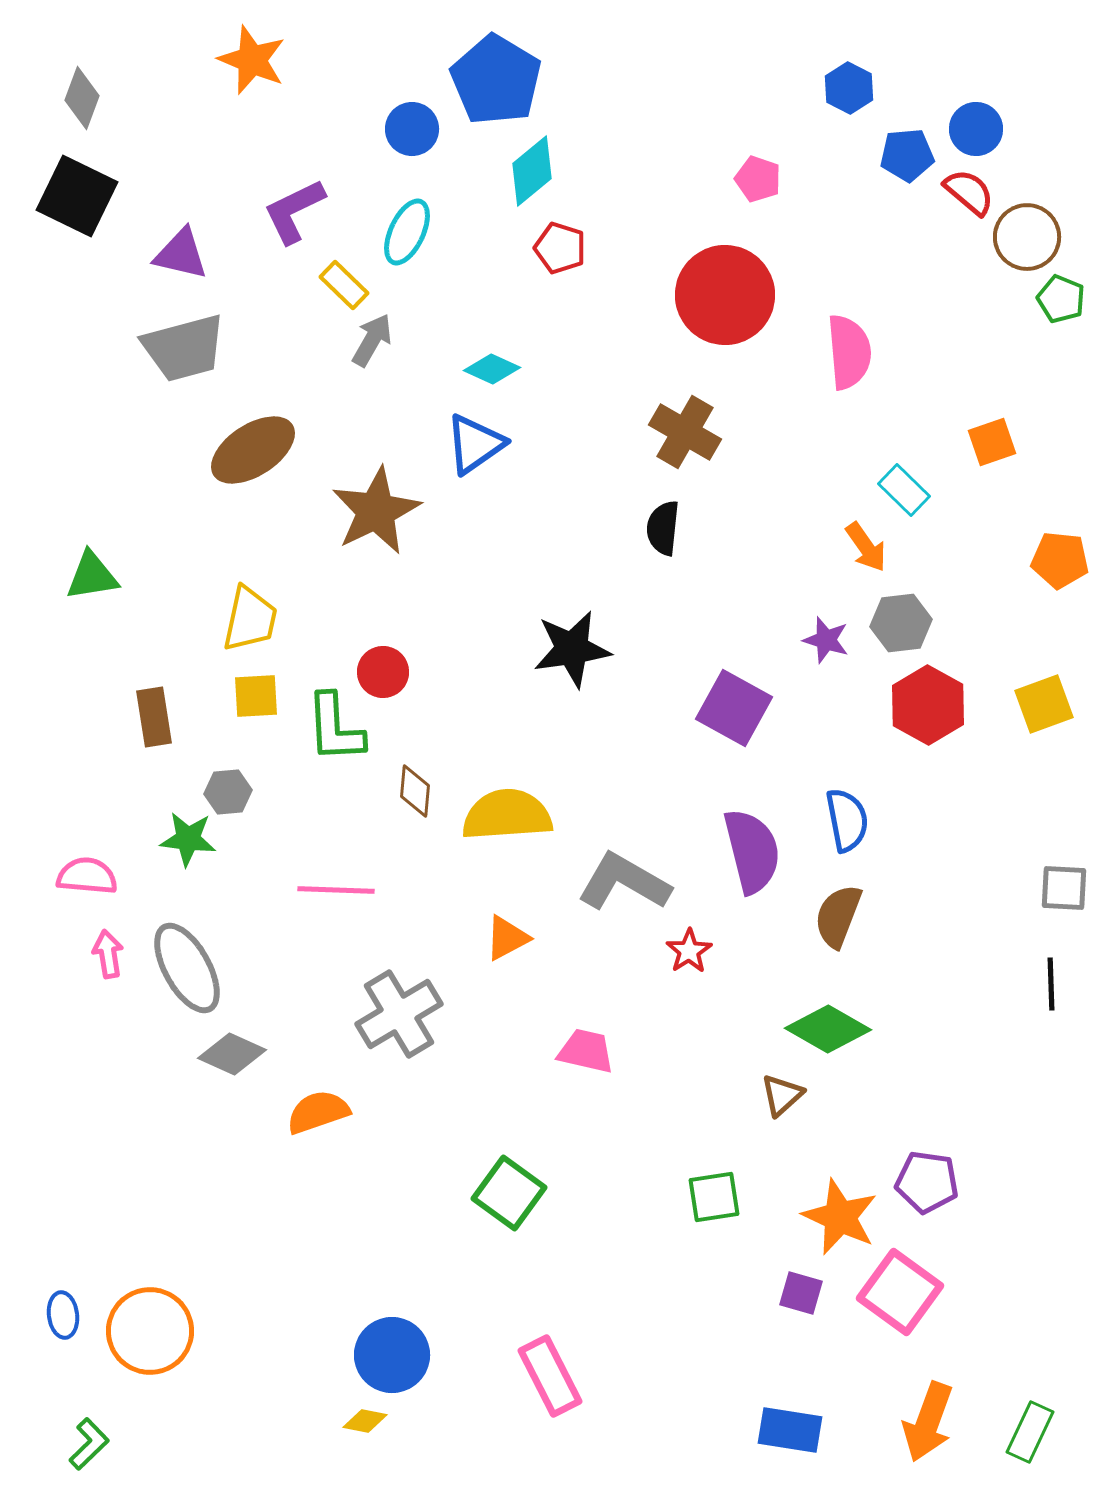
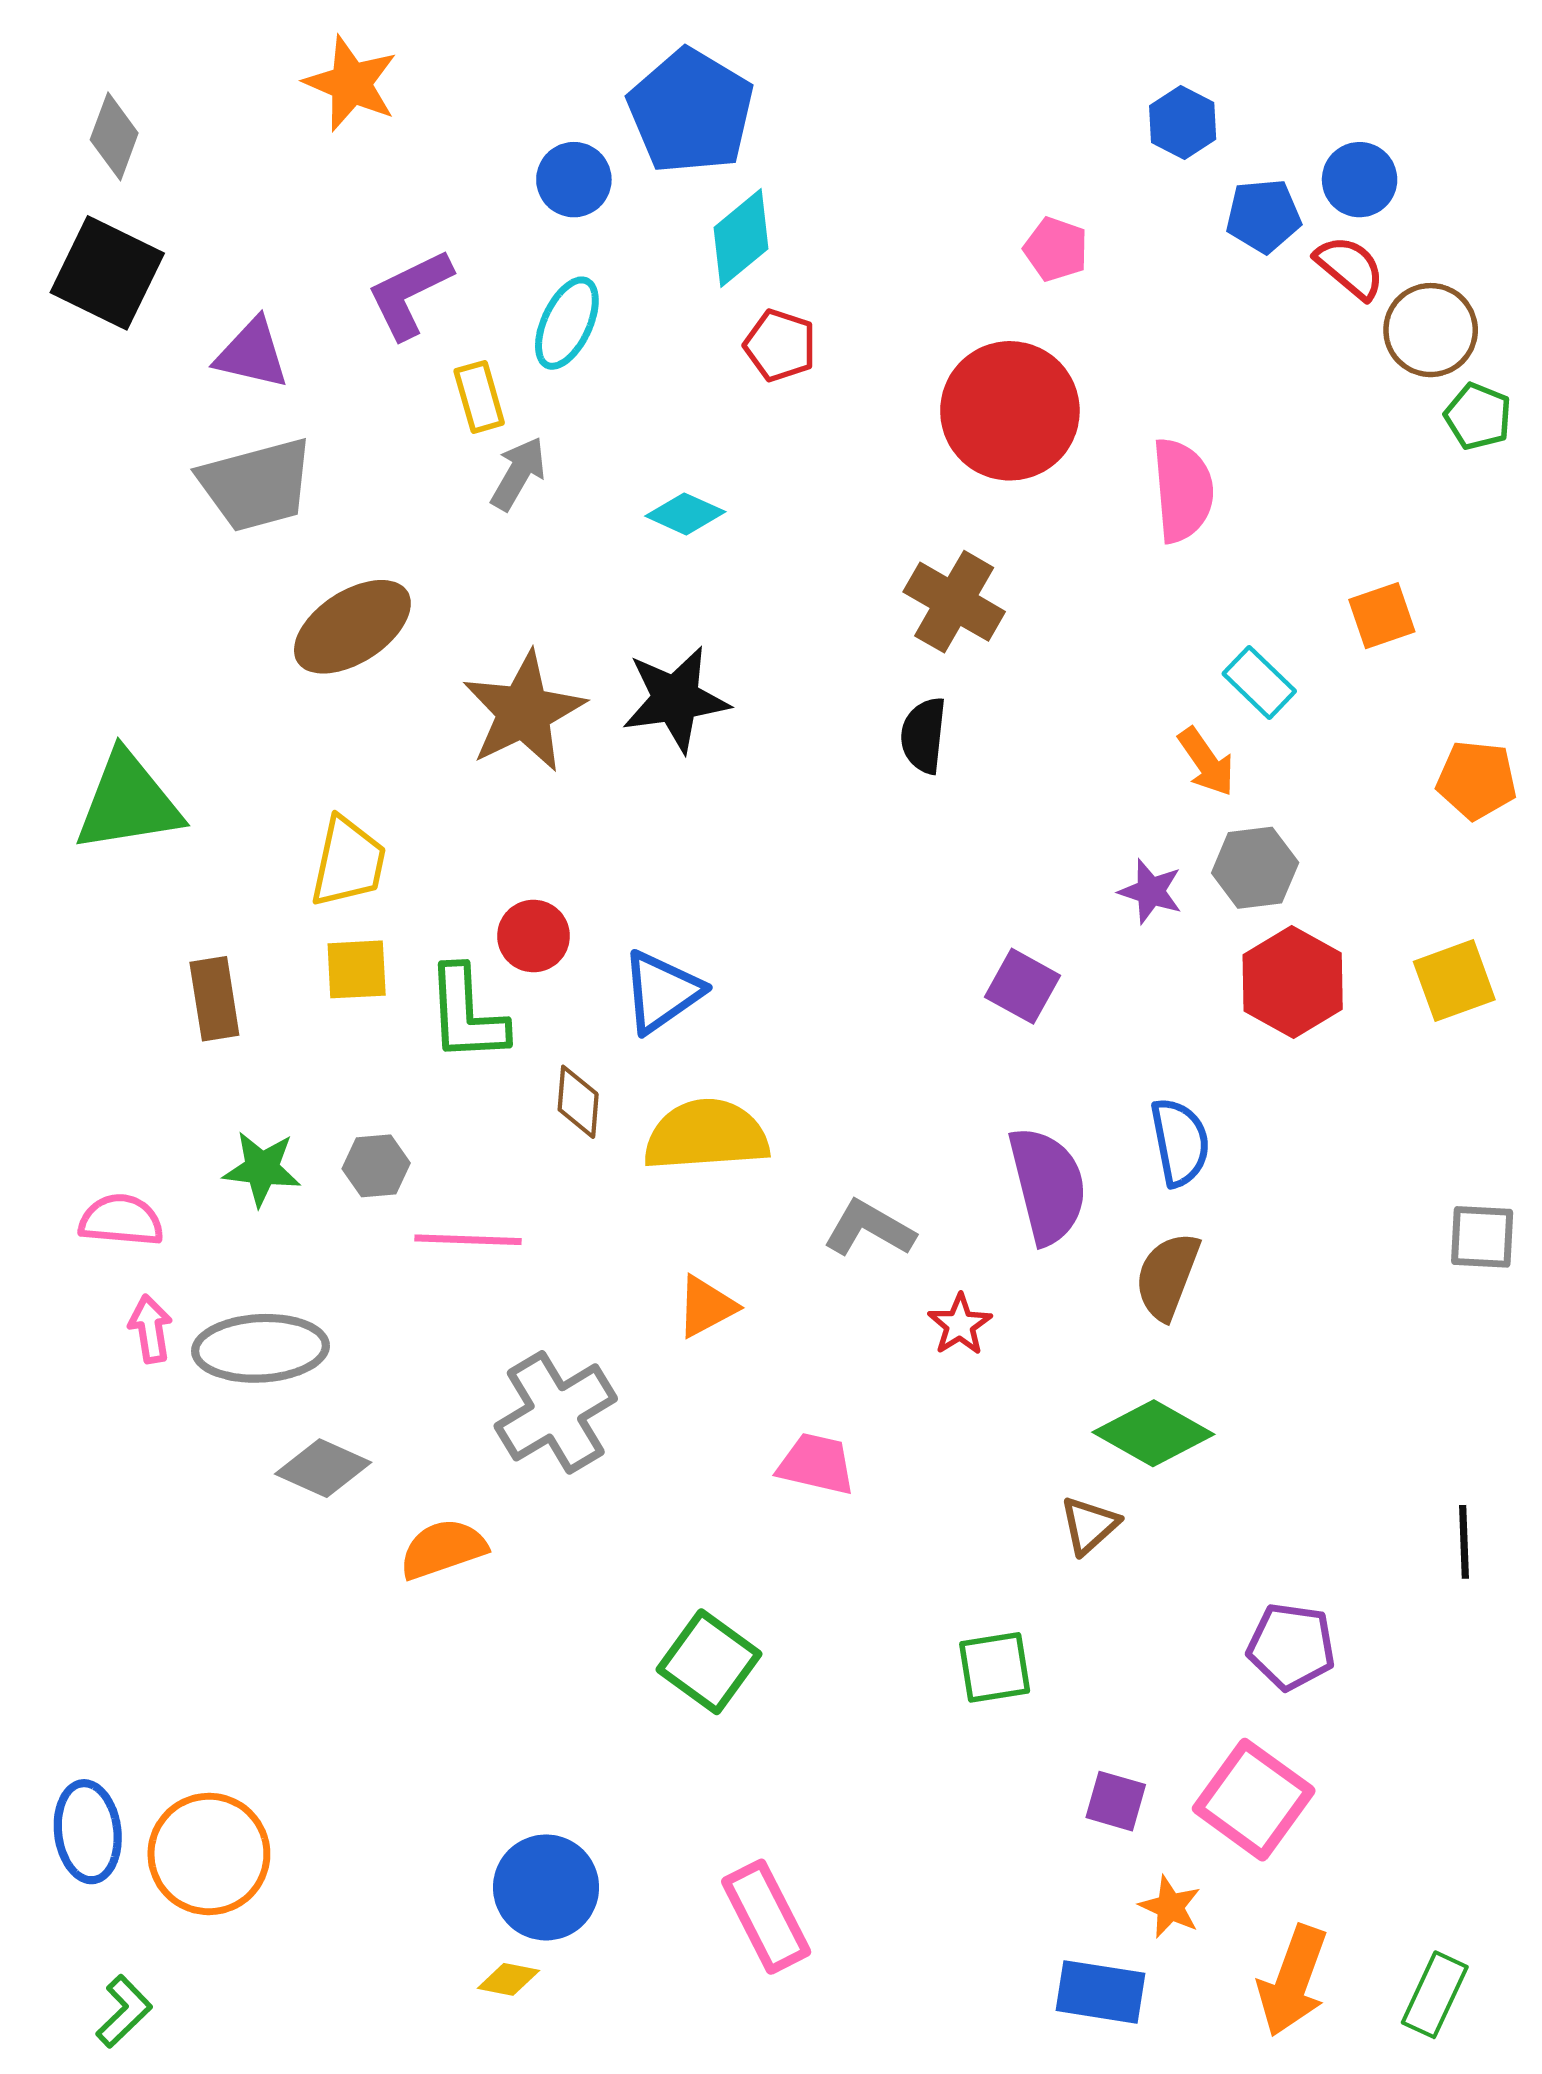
yellow rectangle: (344, 285) -> (479, 397), turned 30
blue triangle: (475, 444) -> (662, 992), moved
green triangle: (92, 576) -> (128, 802), size x1.5
black star: (572, 649) -> (676, 699), moved
purple square: (734, 708) -> (1022, 986), size x0.7
gray hexagon: (228, 792) -> (376, 1166), moved
gray L-shape: (624, 882) -> (869, 1229), size x0.7
gray ellipse: (187, 968) -> (260, 1348), turned -64
black line: (1051, 984) -> (1464, 1542), moved
orange star: (840, 1217) -> (1170, 1907), moved, size x0.6
blue ellipse: (63, 1315) -> (88, 1832), size x1.5

